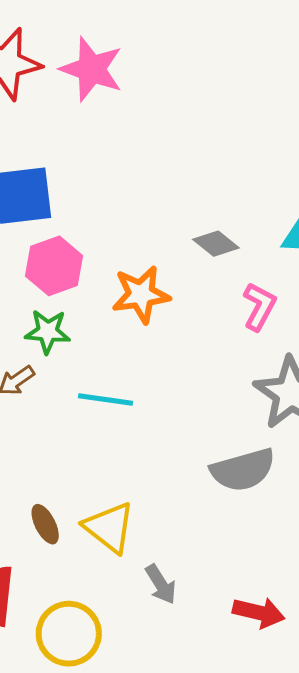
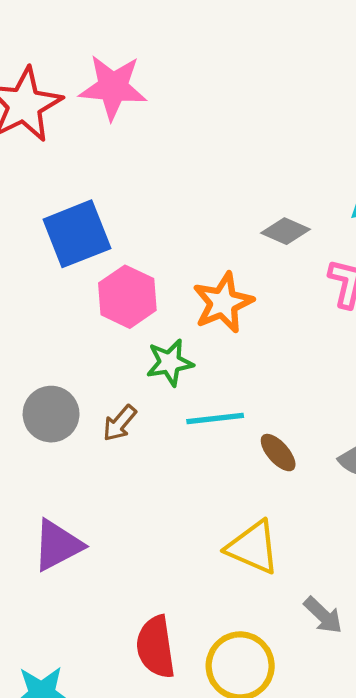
green star: (48, 332) -> (170, 363), moved
brown ellipse: (45, 524) -> (278, 453), moved
gray arrow: (161, 584) -> (323, 615), moved

